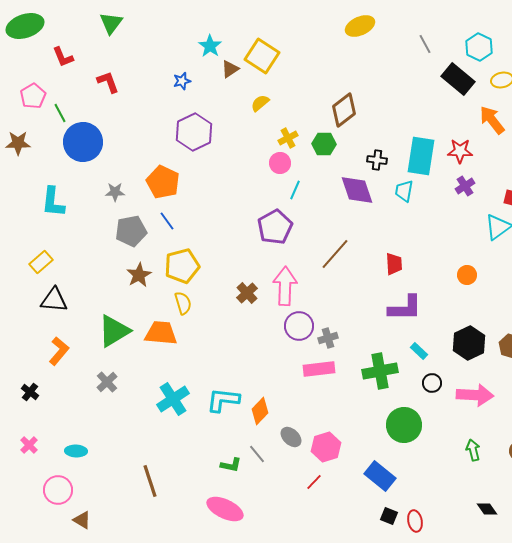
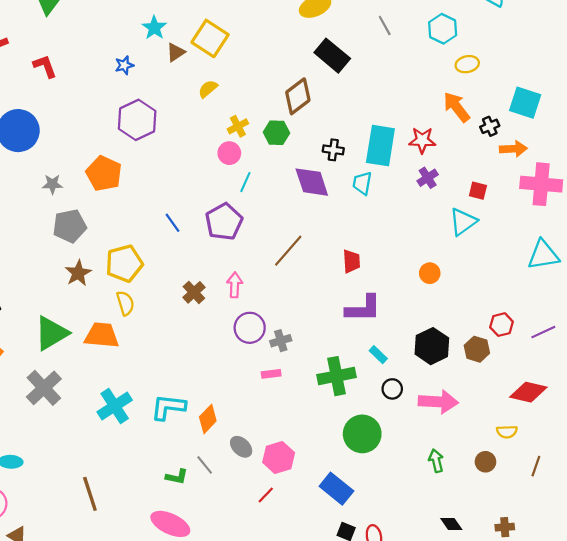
black rectangle: (458, 79) -> (332, 56), moved
blue line: (167, 221) -> (172, 223), moved
pink arrow: (285, 286) -> (235, 285), size x0.6
pink rectangle: (319, 369) -> (271, 374), size x0.6
gray cross: (107, 382) -> (44, 388), size x1.6

